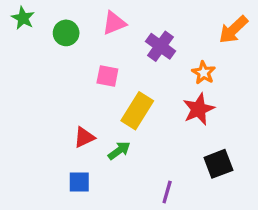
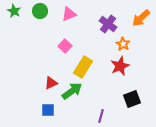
green circle: (66, 33) -> (40, 11), moved
purple cross: (160, 46) -> (108, 24), moved
pink square: (107, 76) -> (65, 46), turned 32
green arrow: (119, 151) -> (72, 91), size x1.5

